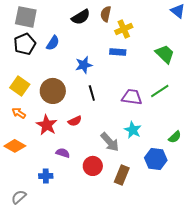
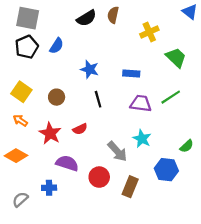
yellow cross: (124, 29) -> (149, 32), moved
blue rectangle: (118, 52) -> (131, 74), moved
blue star: (84, 65) -> (90, 69), turned 30
brown circle: (53, 91) -> (57, 97), size x0.6
purple semicircle: (63, 153) -> (67, 163), size x1.5
gray semicircle: (19, 197) -> (20, 199), moved

